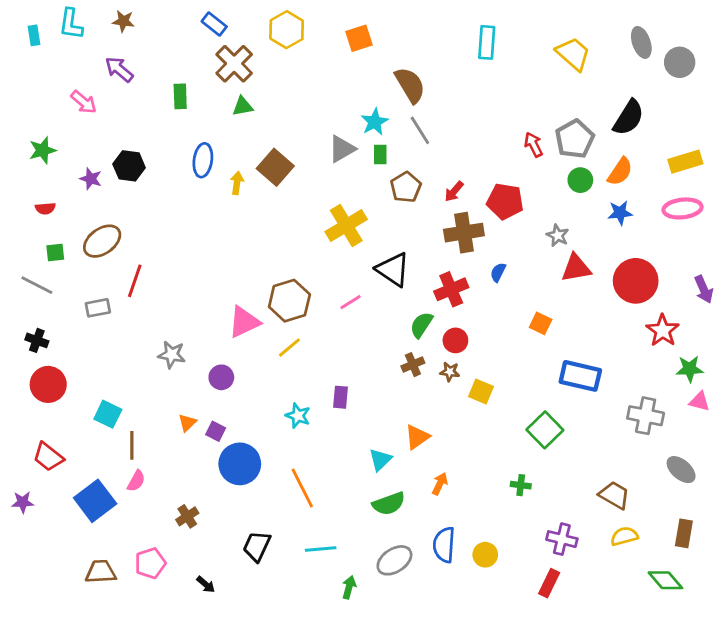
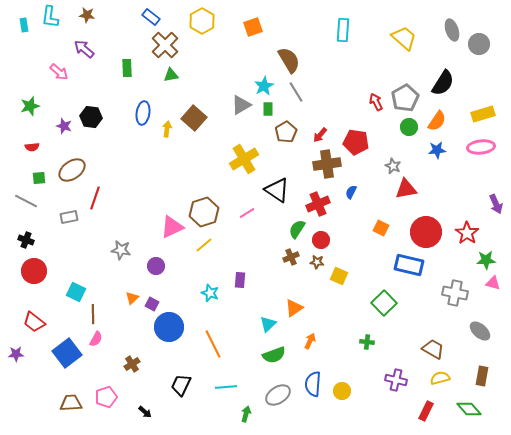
red circle: (636, 281) -> (426, 232), moved
red rectangle: (549, 583) -> (426, 411), moved

